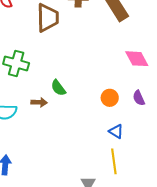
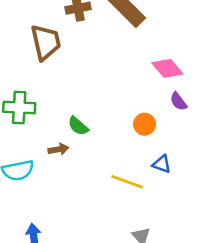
purple semicircle: (139, 98) -> (178, 101), moved
yellow line: (114, 161) -> (127, 182), moved, turned -50

